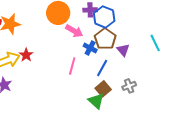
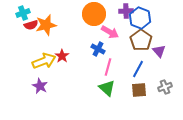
blue cross: (90, 48) -> (98, 49), moved
brown square: (103, 89) -> (139, 90), turned 35
green triangle: (96, 101) -> (107, 88), moved

